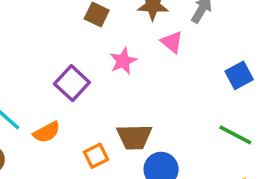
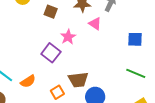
blue square: (239, 75) -> (135, 39), turned 35
purple square: (72, 83) -> (51, 53), moved

